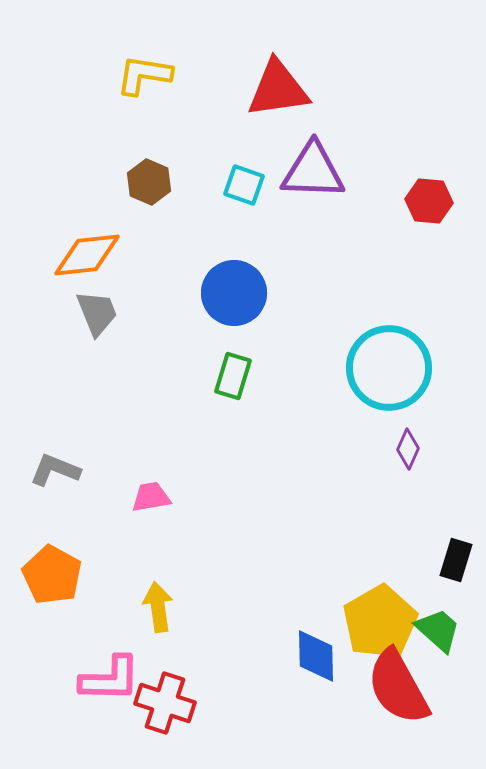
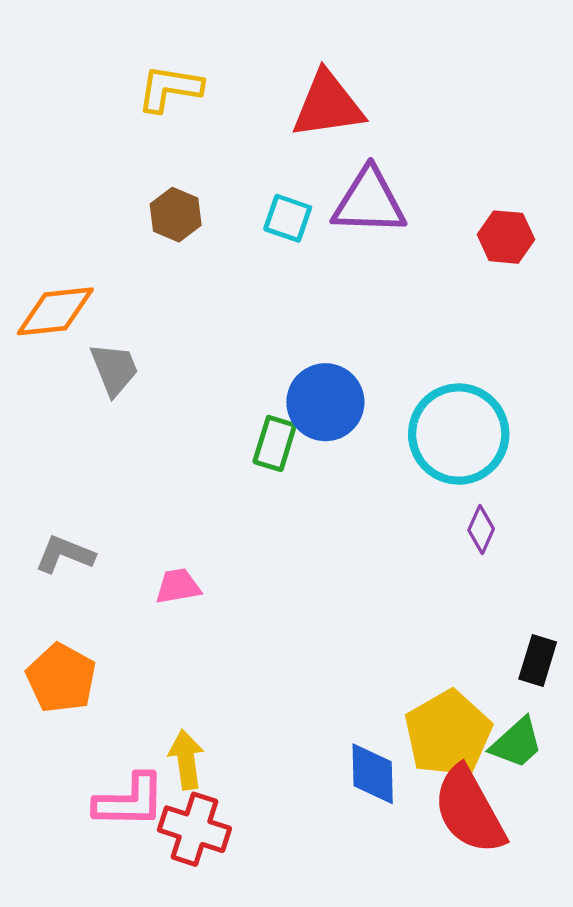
orange diamond: (87, 255) -> (55, 311), moved
blue circle: (234, 293) -> (325, 402), moved
yellow arrow: (158, 607) -> (186, 760), moved
green trapezoid: (438, 630) -> (517, 743), turned 96

